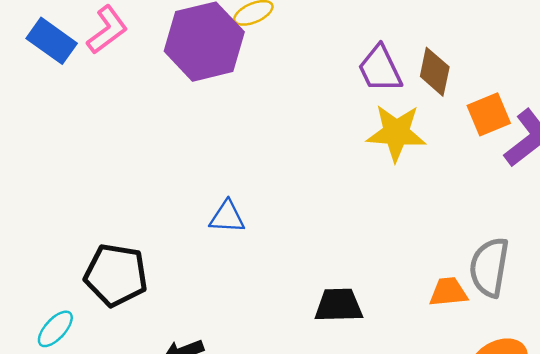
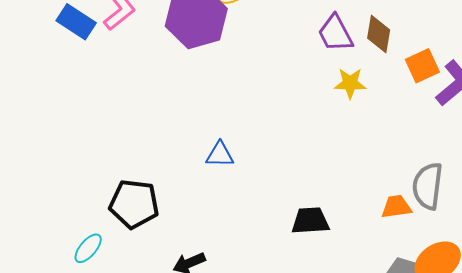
yellow star: (396, 133) -> (350, 83), size x0.7

